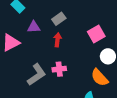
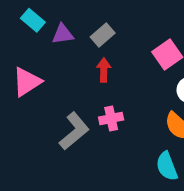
purple triangle: (34, 27) -> (63, 34), moved

